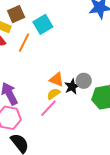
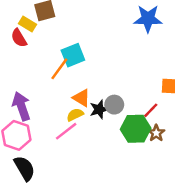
cyan square: (43, 24) -> (73, 55), moved
orange line: (24, 43) -> (59, 69), moved

